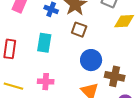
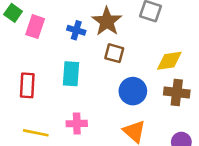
yellow diamond: (124, 21) -> (169, 61), moved
brown cross: (115, 76) -> (177, 93), moved

